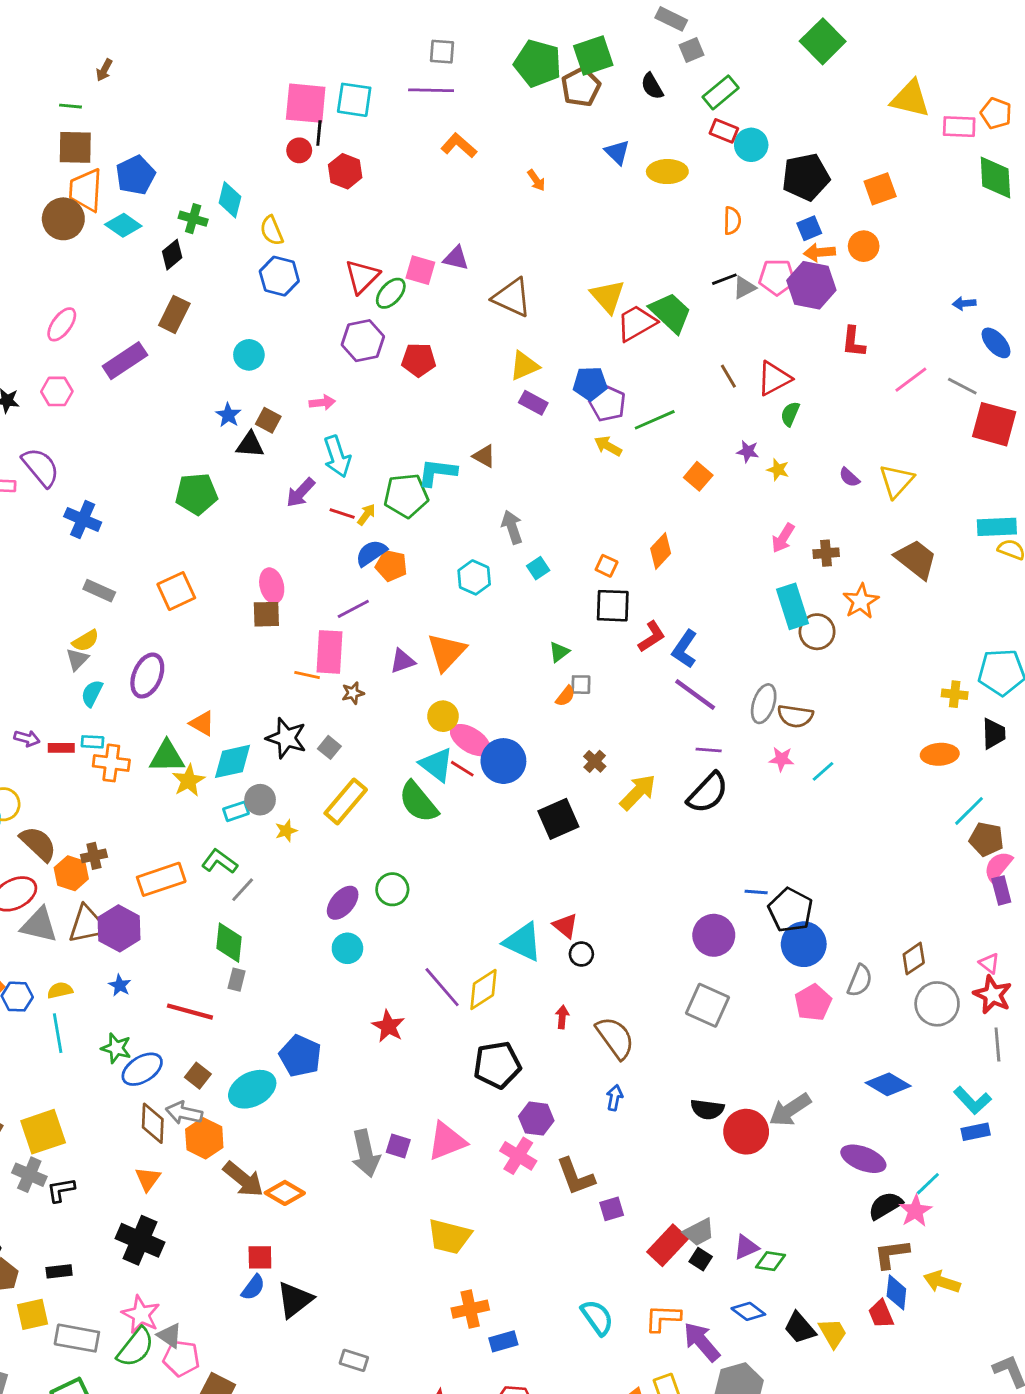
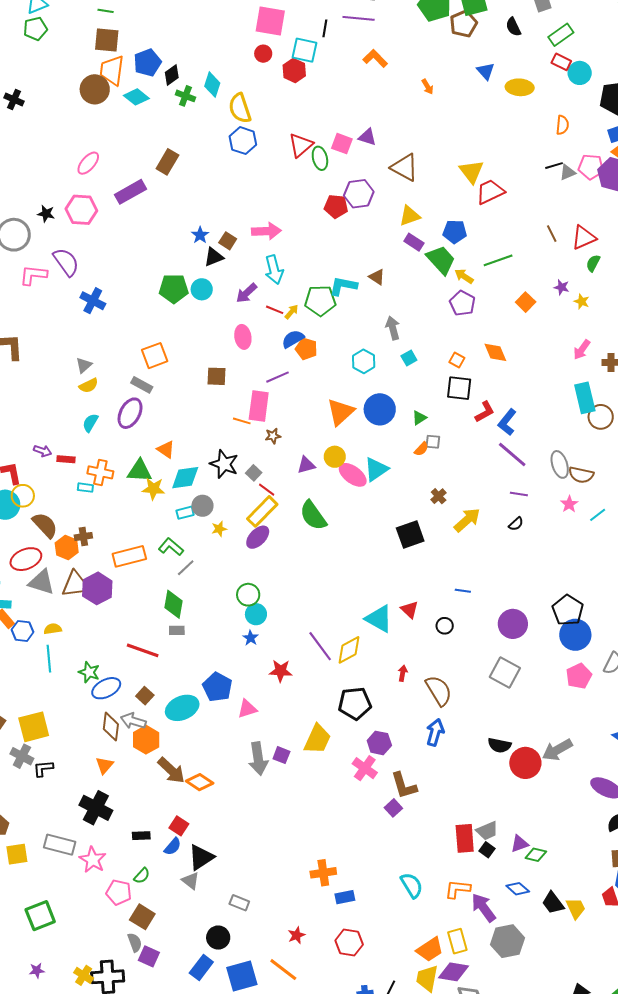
cyan square: (354, 100) -> (305, 50), moved
black line: (319, 133) -> (325, 28), moved
yellow semicircle: (272, 231) -> (240, 108), size x1.4
black diamond: (172, 255) -> (172, 75), moved
green ellipse: (391, 293) -> (320, 158), turned -60
green trapezoid: (671, 313) -> (441, 260), moved
purple hexagon: (363, 341) -> (359, 194), moved
cyan circle: (249, 355) -> (202, 289), moved
pink hexagon: (57, 391) -> (81, 210), size x1.4
pink arrow: (322, 402) -> (266, 231), size x1.6
purple pentagon: (607, 403) -> (462, 303), moved
black triangle: (250, 445) -> (214, 257), turned -30
orange diamond: (661, 551) -> (495, 352), turned -70
pink ellipse: (272, 586) -> (243, 337), moved
gray rectangle: (99, 591) -> (142, 385), moved
gray triangle: (77, 659) -> (84, 365), moved
purple triangle: (402, 661) -> (306, 465), moved
gray ellipse: (764, 704) -> (560, 464), turned -40
cyan rectangle: (93, 742) -> (85, 488), moved
pink star: (781, 759) -> (569, 504), turned 30
blue circle: (503, 761) -> (380, 409), moved
cyan triangle: (436, 765) -> (376, 469), moved, turned 44
red line: (462, 769) -> (267, 490), moved
yellow star: (189, 781) -> (153, 489), turned 30
black semicircle: (708, 793) -> (516, 524), size x0.5
green circle: (392, 889) -> (248, 595), moved
blue line: (756, 892) -> (463, 591), moved
purple ellipse: (343, 903) -> (258, 537), moved
black circle: (581, 954) -> (445, 626), moved
gray rectangle: (237, 980) -> (177, 630), turned 70
blue star: (120, 985) -> (251, 638), moved
red star: (388, 1026) -> (281, 671), turned -30
blue arrow: (615, 1098) -> (435, 732), size x1.5
pink triangle: (447, 1141) -> (247, 709), moved, size x0.7
purple square: (612, 1209) -> (393, 808), moved, turned -30
yellow trapezoid: (449, 1237) -> (317, 739), moved, turned -84
red rectangle: (668, 1245) -> (465, 838), turned -52
red square: (260, 1257) -> (179, 826), turned 30
black rectangle: (59, 1271) -> (141, 836), moved
gray triangle: (170, 1336) -> (191, 881), moved
gray rectangle: (77, 1338) -> (60, 845), moved
green semicircle: (136, 1347) -> (142, 876), moved, size x0.6

